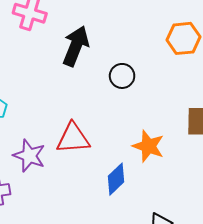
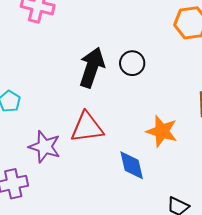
black arrow: (76, 46) -> (92, 68), moved
blue diamond: (116, 179) -> (132, 165), turned -56

